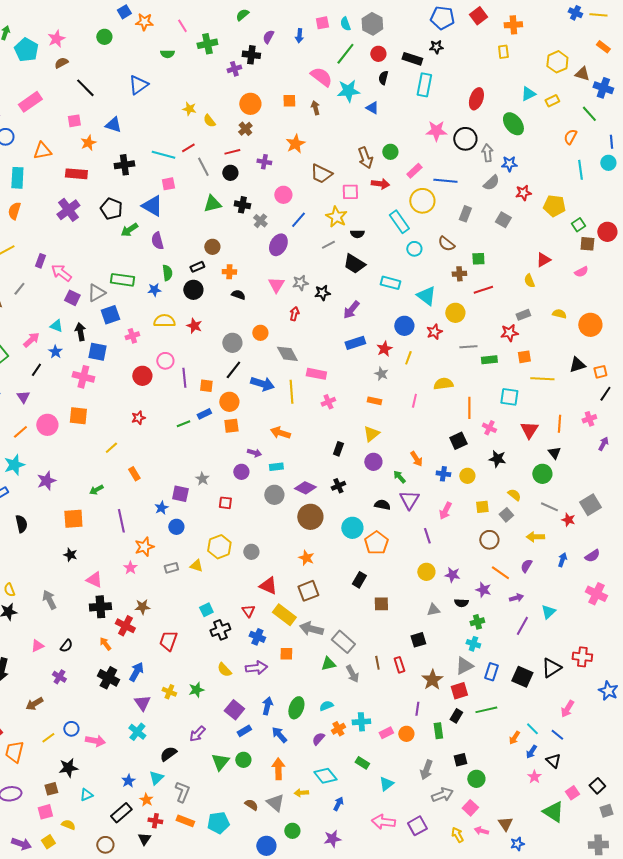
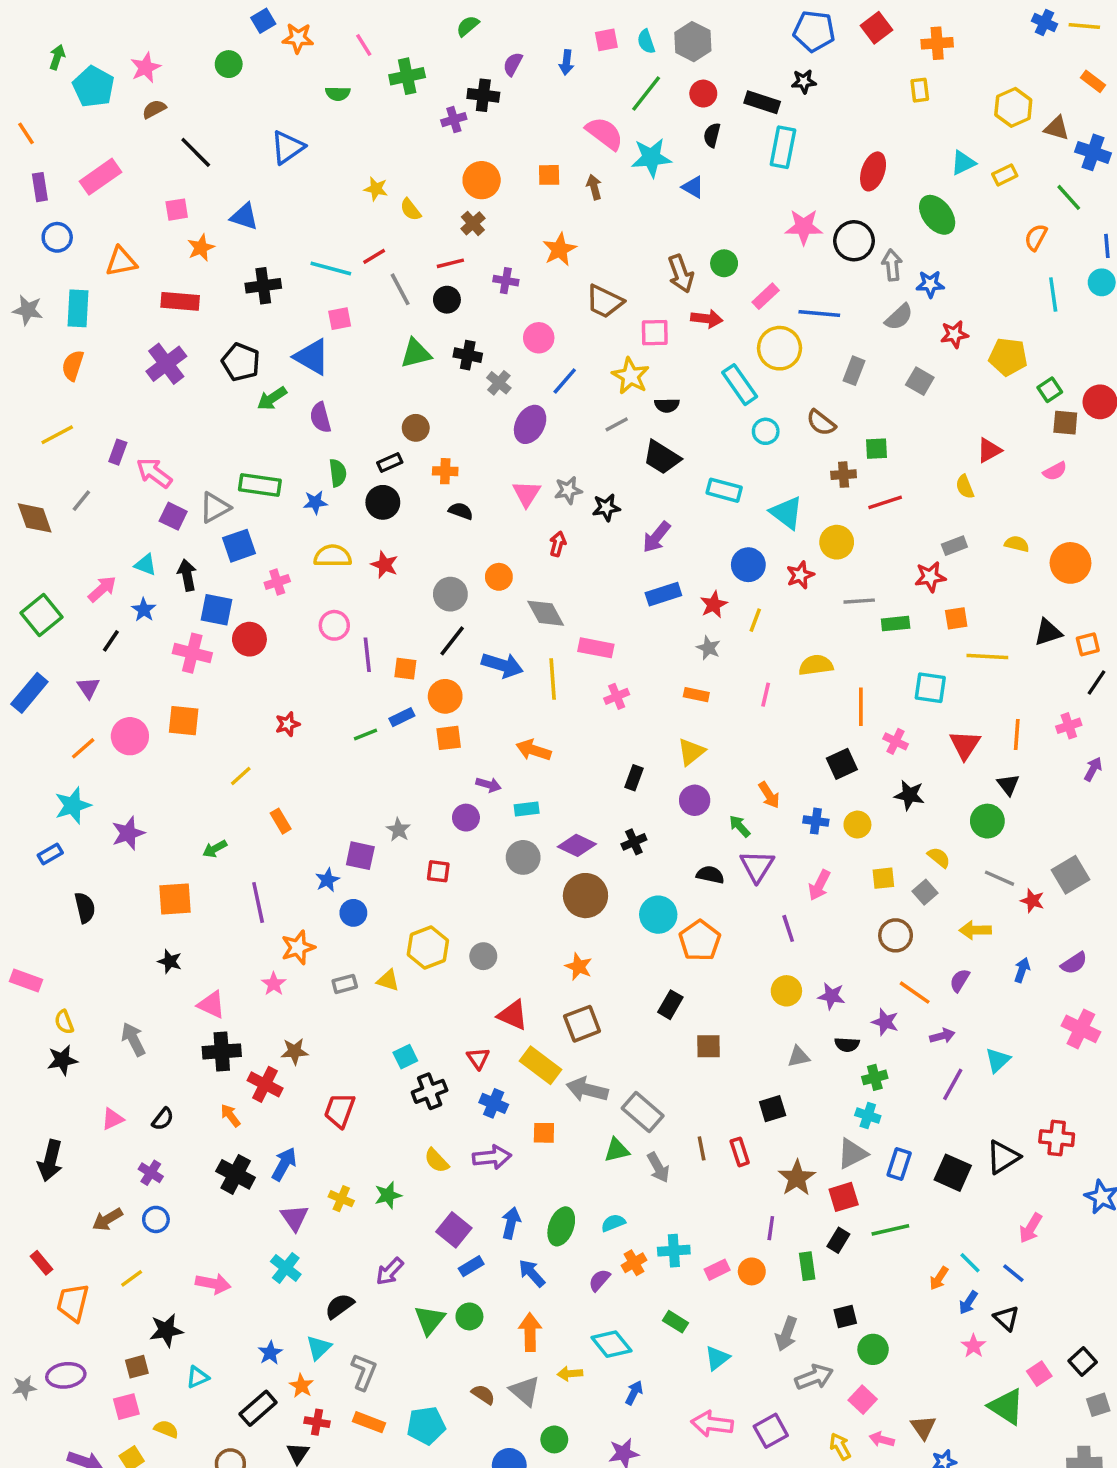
red circle: (142, 376) -> (249, 639), moved
blue circle: (71, 729) -> (156, 1219), moved

